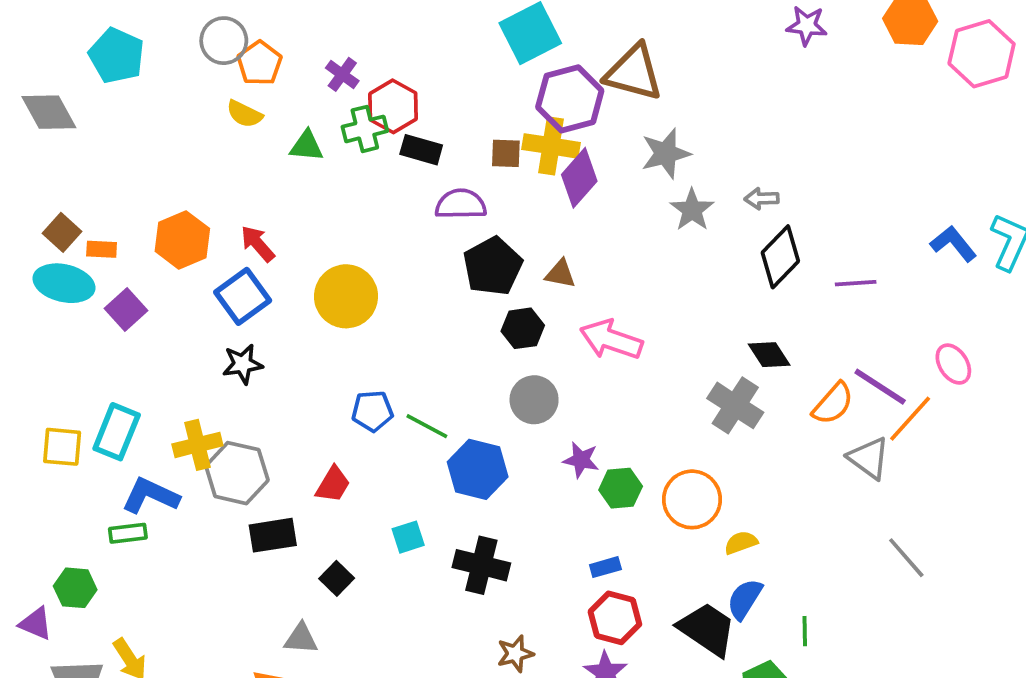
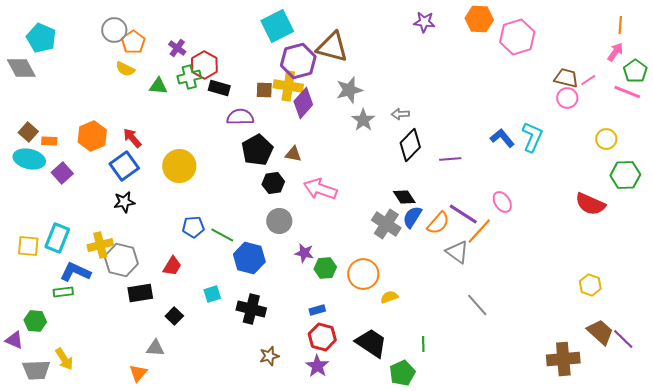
cyan pentagon: (117, 56) -> (41, 38), moved
blue semicircle: (745, 599) -> (412, 217), moved

